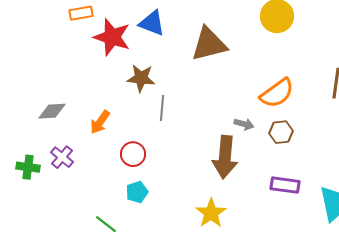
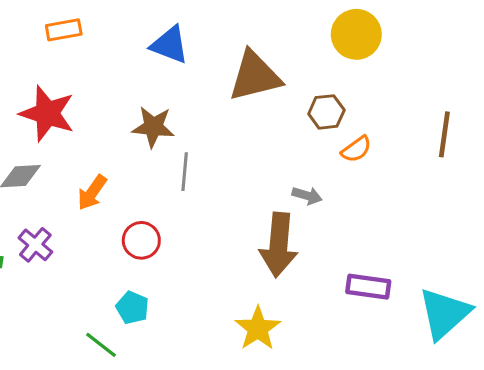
red star: (112, 37) -> (47, 113), moved
orange semicircle: (277, 93) -> (356, 149), size x0.6
brown hexagon: (281, 132) -> (326, 112), moved
cyan pentagon: (137, 192) -> (132, 308), moved, turned -30

